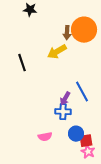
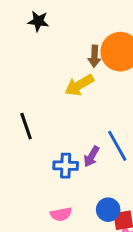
black line: (22, 63) -> (26, 126), moved
blue cross: (63, 112) -> (66, 166), moved

